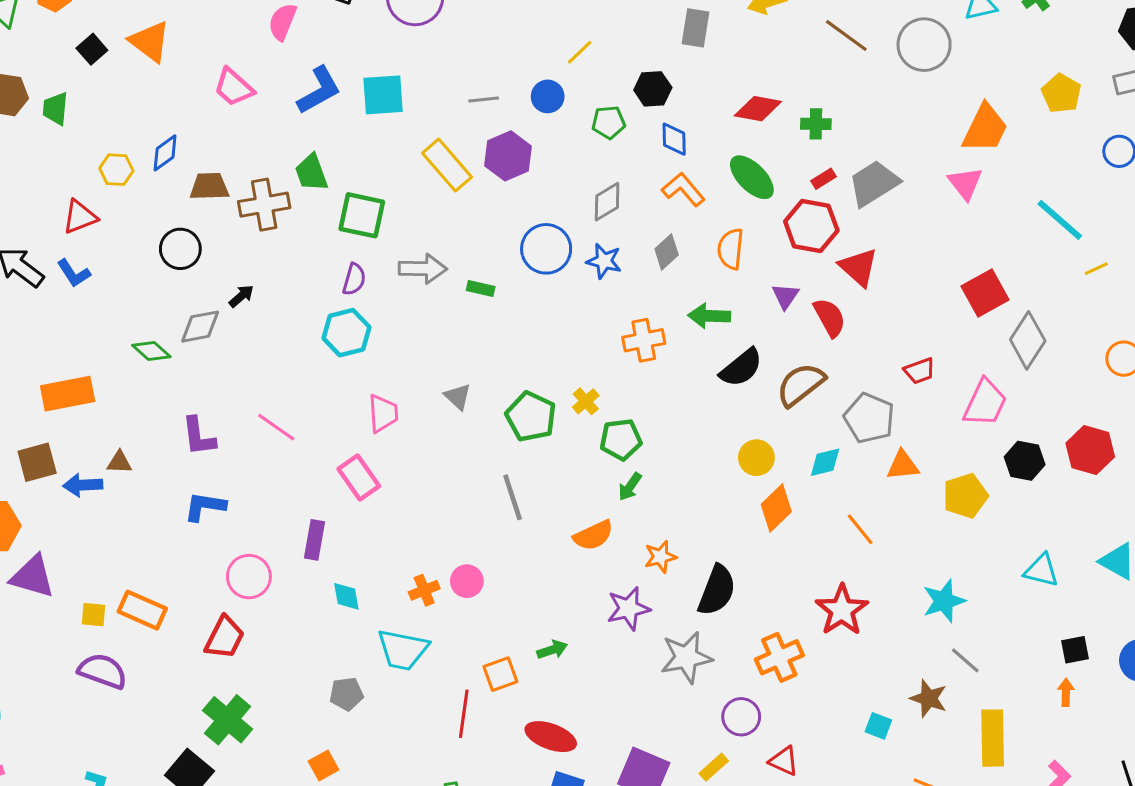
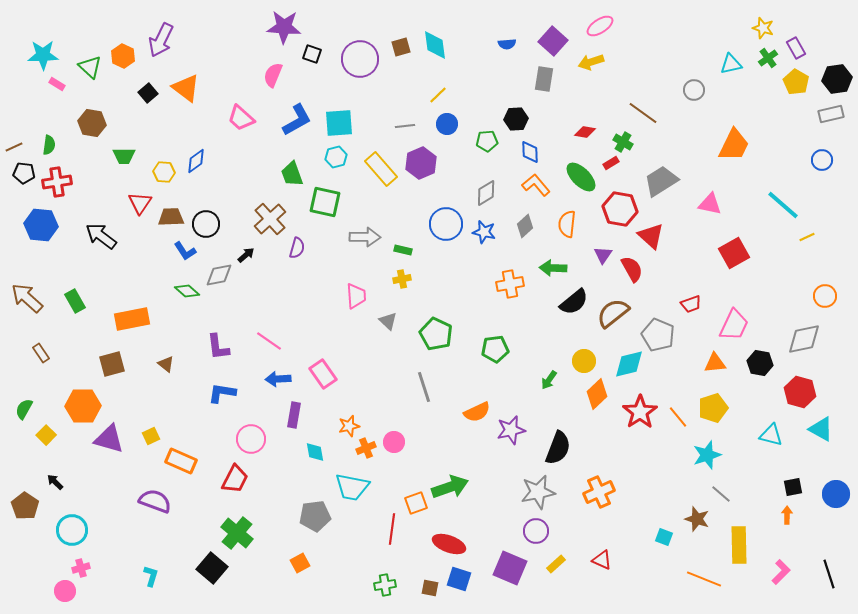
brown line: (846, 35) -> (643, 113), moved
gray circle: (924, 45) -> (694, 90), size x0.6
yellow line: (580, 52) -> (438, 95), moved
yellow pentagon: (1061, 93) -> (796, 82), moved
green trapezoid: (55, 109) -> (124, 156), moved, turned -95
red diamond: (758, 109) -> (585, 132), size x0.7
green cross: (816, 124) -> (623, 142), turned 30
red rectangle: (824, 179) -> (611, 163), moved
pink triangle: (965, 183) -> (710, 204), moved, turned -40
brown trapezoid: (209, 186) -> (171, 217), moved
brown cross: (264, 205) -> (270, 219), moved, turned -32
red triangle: (80, 217) -> (140, 203), turned -35
blue L-shape: (74, 273) -> (185, 251), moved
purple semicircle: (354, 279) -> (297, 248), moved
cyan hexagon: (346, 333) -> (336, 157), moved, size x0.7
gray diamond: (1028, 340) -> (804, 339), moved, turned 45
yellow cross: (586, 401) -> (402, 279), moved, turned 30
pink trapezoid: (383, 413) -> (356, 296), moved
red hexagon: (1090, 450) -> (800, 392), moved
brown triangle: (119, 462) -> (166, 364), turned 36
cyan diamond: (825, 462) -> (629, 364), size x1.4
orange triangle: (903, 465) -> (715, 363), moved
blue arrow: (83, 485) -> (278, 379), moved
green arrow: (630, 487) -> (549, 380), moved
yellow pentagon: (965, 496) -> (713, 408), moved
orange line: (860, 529) -> (678, 417), moved
orange star: (660, 557) -> (349, 426), moved
purple star: (628, 609) -> (511, 430), moved
red star: (842, 610) -> (640, 412), moved
yellow square: (93, 615) -> (151, 436), moved, turned -30
green arrow: (552, 650) -> (450, 487), size x1.8
gray pentagon: (346, 694) -> (315, 516), size x1.4
purple circle: (741, 717) -> (536, 531), moved

